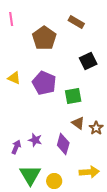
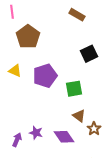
brown pentagon: (44, 38) -> (28, 37), moved
purple pentagon: (44, 83) -> (45, 76), turned 30
brown star: (96, 128) -> (94, 129), moved
purple diamond: (63, 144) -> (64, 137), turned -50

